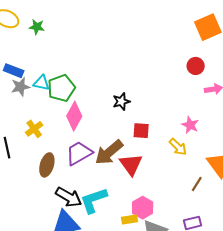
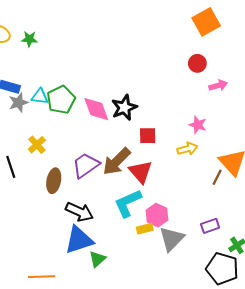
black star: (121, 101) -> (124, 108), size x1.4
pink diamond: (74, 116) -> (96, 109), moved, turned -44
yellow arrow: (178, 147) -> (187, 149), turned -54
brown line: (197, 184) -> (217, 177), moved
cyan L-shape: (94, 200) -> (128, 203), moved

